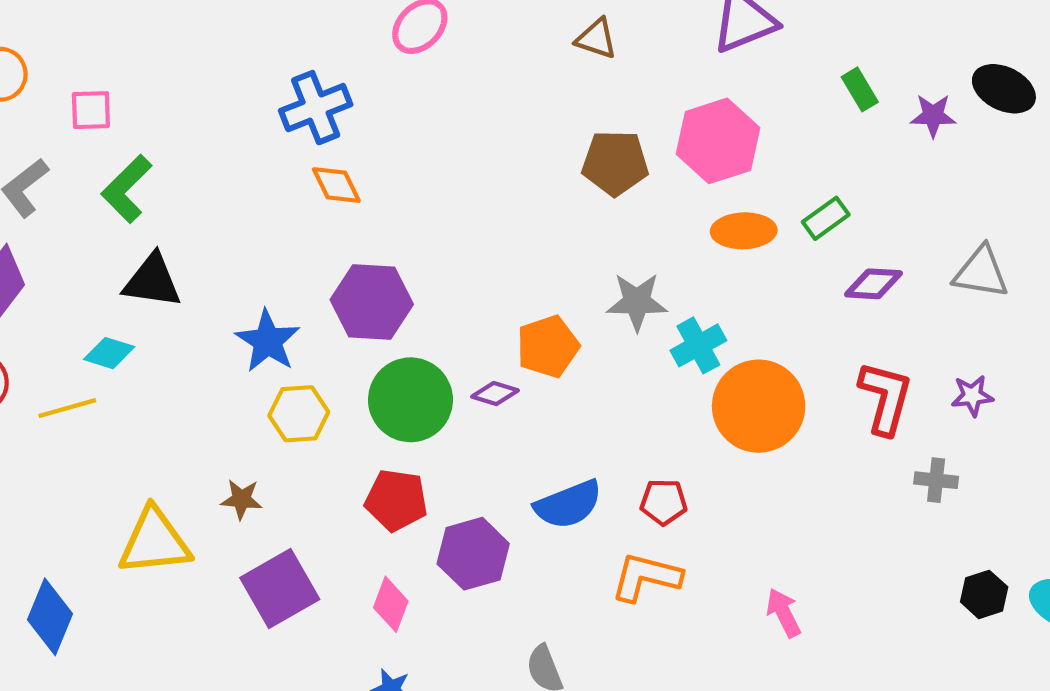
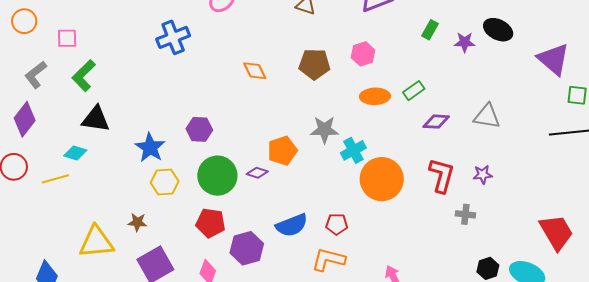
green rectangle: (860, 89) -> (430, 30), turned 60
pink hexagon: (718, 141) -> (363, 54), size x0.6
orange diamond: (336, 185) -> (255, 71), moved
purple hexagon: (372, 302) -> (199, 129), size x0.7

